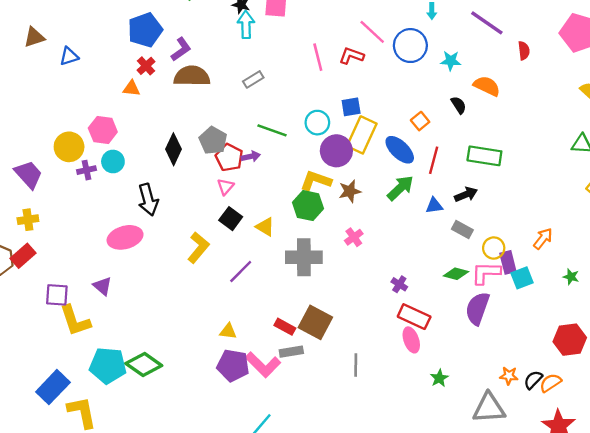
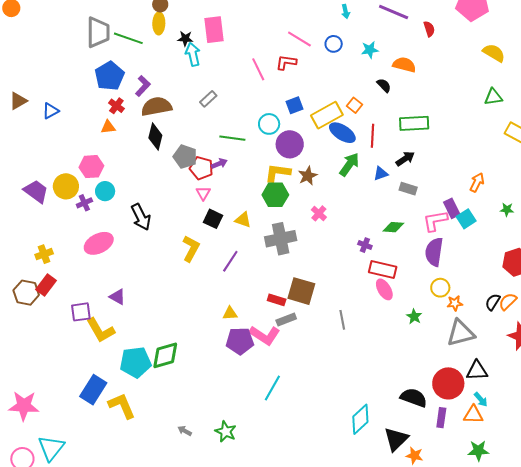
blue circle: (410, 46) -> (334, 44), size x0.6
yellow rectangle: (362, 135) -> (327, 115), moved, turned 48
black diamond: (173, 149) -> (155, 137), moved
purple trapezoid: (29, 174) -> (36, 191), moved
pink ellipse: (125, 237) -> (99, 243), moved
yellow circle: (494, 248) -> (440, 288), moved
green diamond: (456, 274) -> (393, 227), moved
green diamond: (144, 365) -> (165, 355), turned -40
orange star: (509, 376) -> (455, 303), moved

